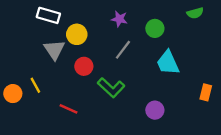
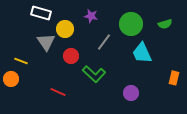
green semicircle: (195, 13) -> (165, 24), moved
purple star: (119, 19) -> (91, 16), moved
green circle: (155, 28) -> (131, 24), size x1.5
yellow line: (35, 85) -> (21, 61), moved, turned -40

